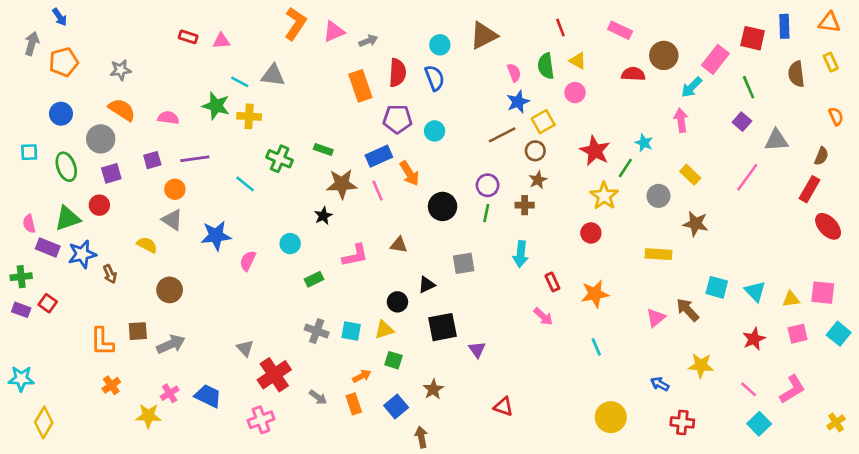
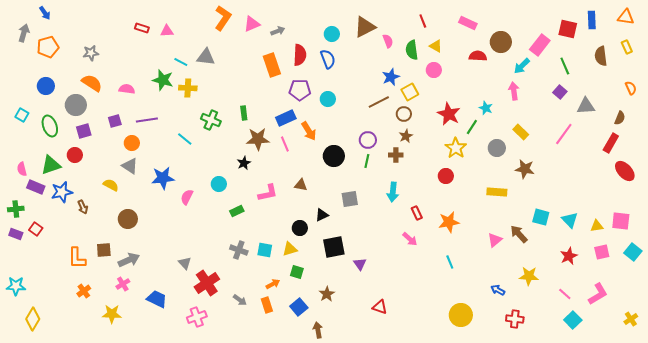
pink semicircle: (514, 73) -> (388, 41), moved
green rectangle: (323, 149) -> (244, 113), turned 64
cyan square: (29, 152) -> (22, 115), turned 32
pink cross: (170, 393) -> (123, 284), moved

